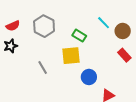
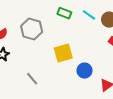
green rectangle: (79, 36) -> (64, 13), moved
gray line: (43, 67) -> (32, 79), moved

